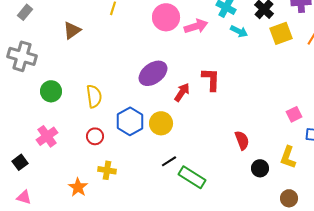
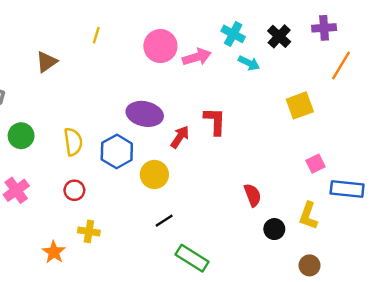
yellow square: (281, 33) -> (300, 105), moved
purple ellipse: (153, 73) -> (145, 114), turned 48
blue hexagon: (130, 121) -> (117, 151), moved
green rectangle: (192, 177) -> (192, 258), moved

